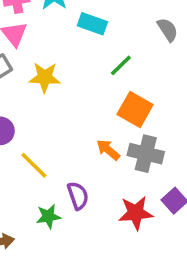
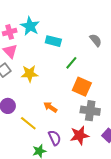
orange arrow: (108, 150) -> (50, 107), moved
red star: (136, 213) -> (80, 135), moved

